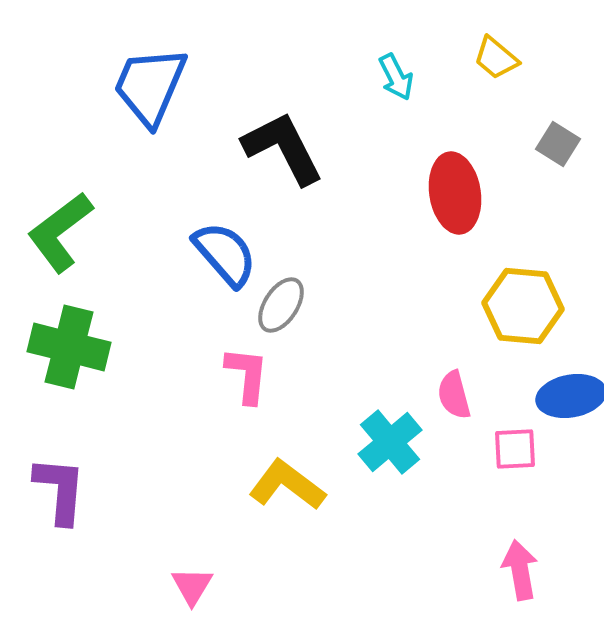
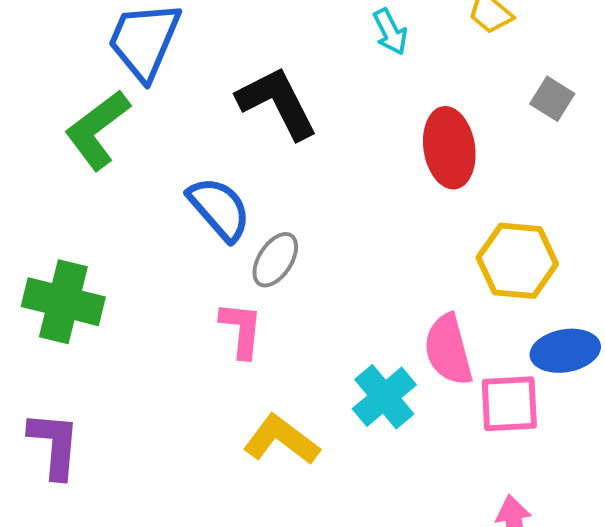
green L-shape: (60, 232) -> (97, 130), moved
pink semicircle: (454, 395) -> (448, 350), size x1.5
pink square: (515, 449) -> (509, 404), size x1.4

